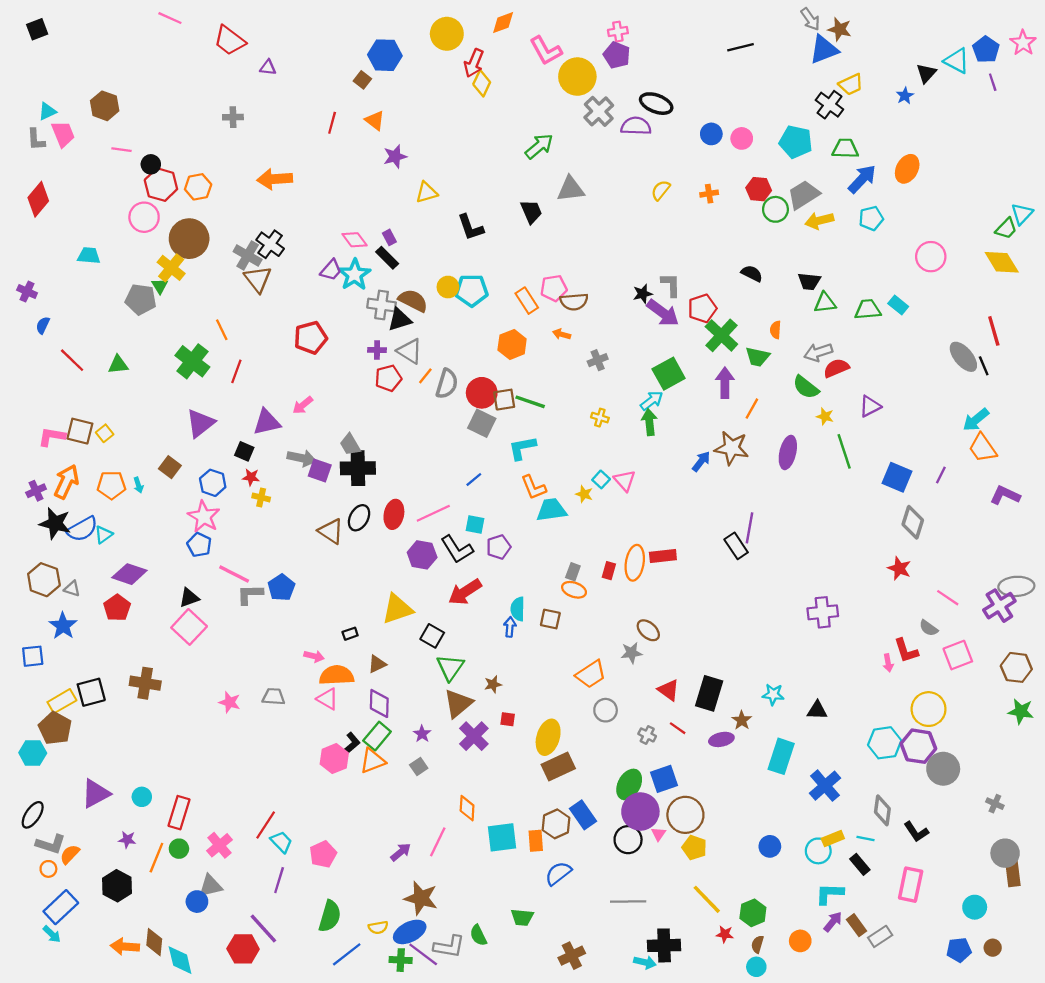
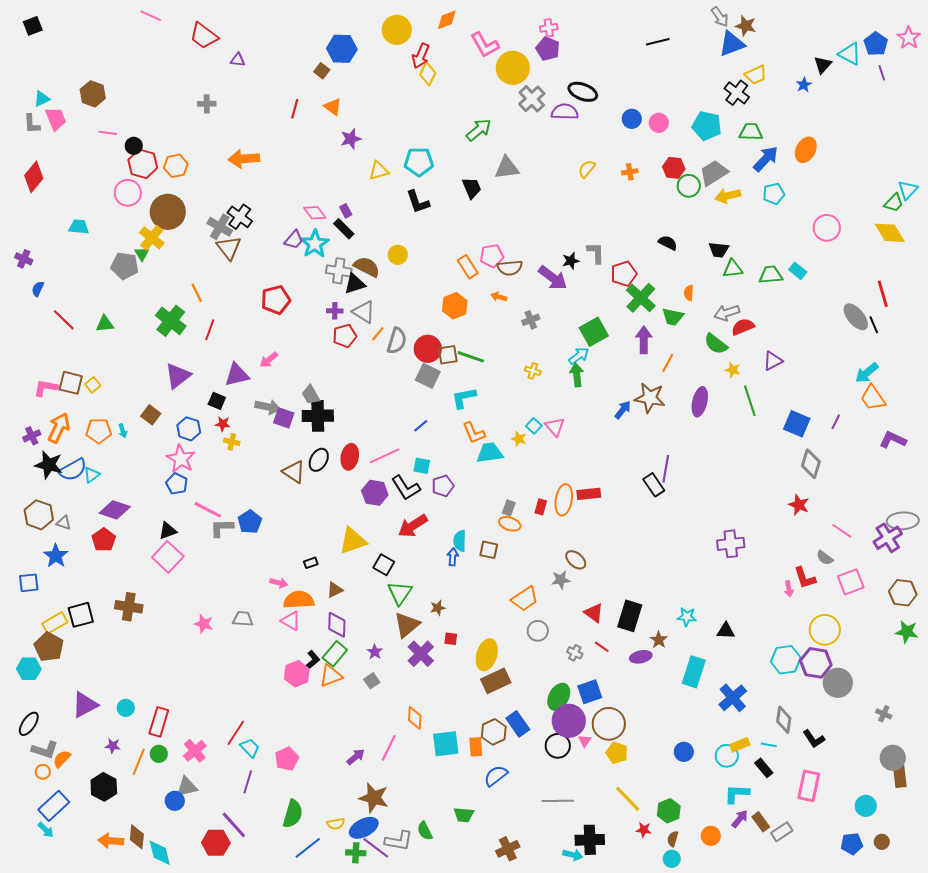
cyan pentagon: (472, 290) -> (419, 162), moved
purple arrow: (663, 313) -> (553, 278), moved

